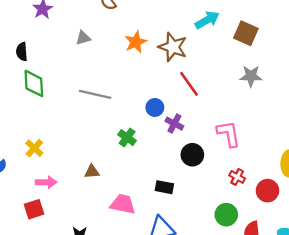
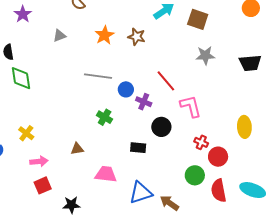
brown star: (173, 47) -> (136, 37), size x0.7
red line: (189, 84) -> (166, 81), moved
gray line: (95, 94) -> (98, 76), moved
black rectangle: (164, 187) -> (138, 148), moved
red circle: (267, 191) -> (218, 157), moved
red square: (34, 209) -> (43, 185), moved

